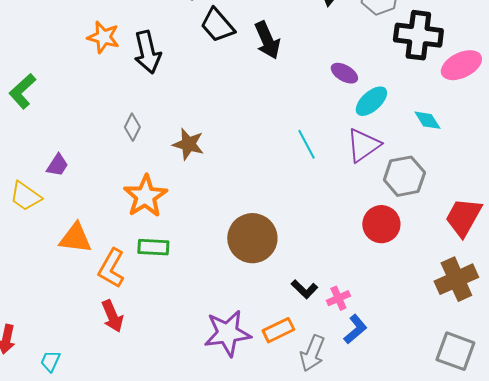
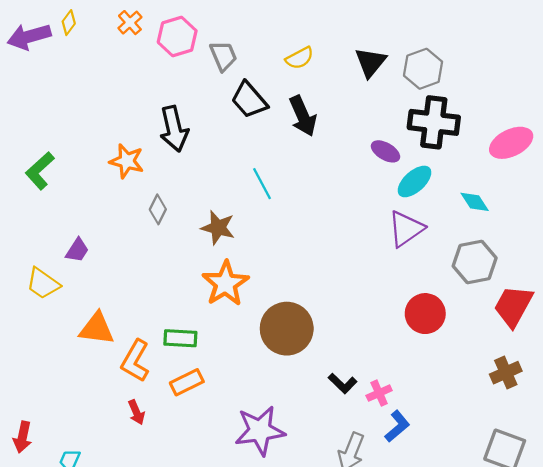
black cross: (418, 35) -> (434, 122), moved
orange star: (103, 37) -> (127, 161), moved
cyan line: (306, 144) -> (262, 184), moved
gray hexagon: (404, 176) -> (475, 262), moved
orange star: (145, 196) -> (225, 283), moved
brown cross: (456, 279) -> (506, 373), size x0.7
red arrow: (112, 316) -> (136, 412), size x0.7
orange rectangle: (278, 330) -> (187, 382), moved

